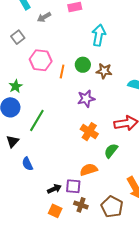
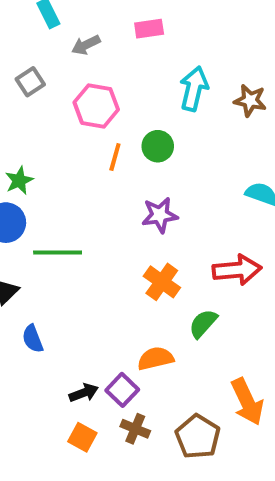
pink hexagon: (41, 60) -> (96, 106), moved
brown star: (104, 71) -> (250, 100), moved
green line: (37, 120) -> (58, 252), turned 55
purple square: (73, 186) -> (122, 390), turned 35

